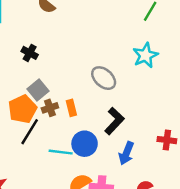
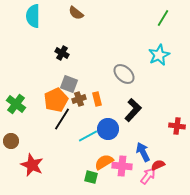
gray square: (38, 90) -> (69, 84), turned -30
cyan line: (61, 152) -> (88, 136), turned -36
blue arrow: (126, 153) -> (143, 152), moved, turned 132

